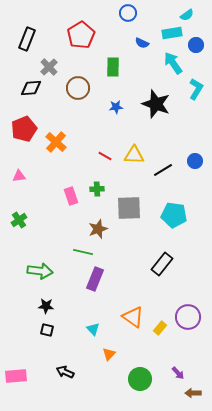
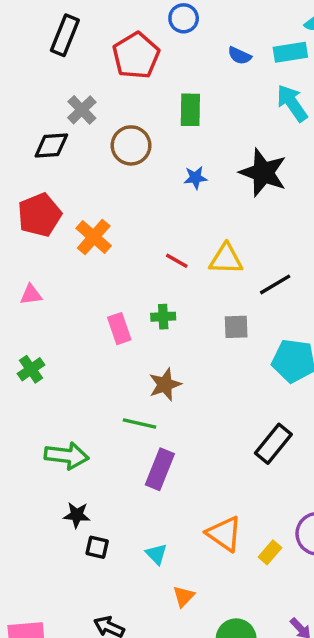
blue circle: (128, 13) -> (184, 18), moved
black rectangle: (27, 39) -> (65, 35), moved
blue semicircle: (142, 43) -> (240, 56), moved
gray square: (129, 208) -> (236, 327), moved, size x0.6
black square: (47, 330) -> (97, 547), moved

